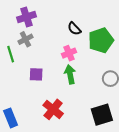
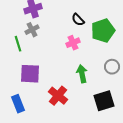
purple square: (36, 74) -> (30, 74), moved, size x1.5
green arrow: (70, 74) -> (82, 74), moved

